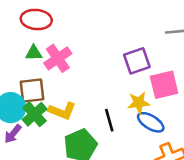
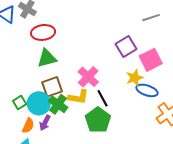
green triangle: (34, 53) -> (47, 58), size x1.5
pink cross: (58, 58) -> (88, 77), moved
black line: (109, 120) -> (103, 98), moved

